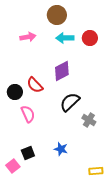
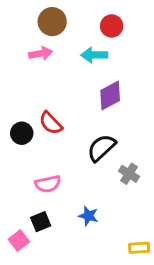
brown circle: (57, 15) -> (52, 22), moved
red circle: (90, 38) -> (112, 26), moved
purple diamond: (62, 71) -> (110, 96), moved
pink semicircle: (28, 114) -> (48, 184), moved, turned 102

